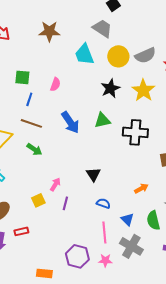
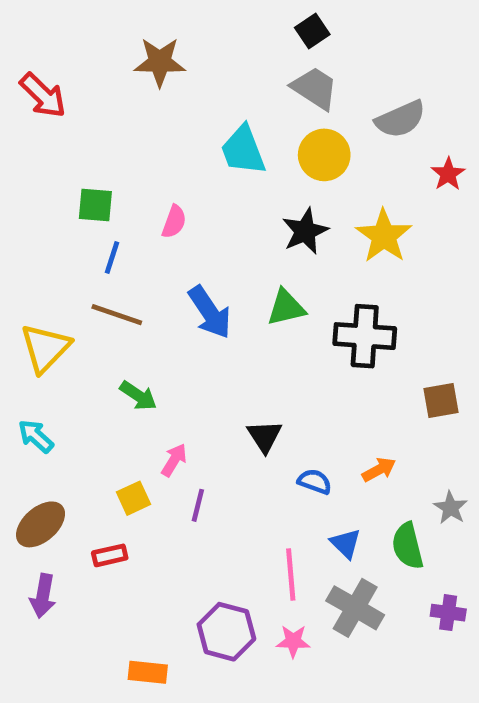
gray trapezoid: (102, 28) -> (315, 88), moved
brown star: (49, 31) -> (160, 62), moved
gray semicircle: (145, 55) -> (400, 119), moved
green arrow: (34, 149) -> (138, 396), moved
blue semicircle: (103, 203) -> (315, 482), moved
red rectangle: (21, 231) -> (110, 555), moved

